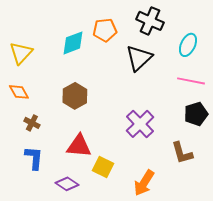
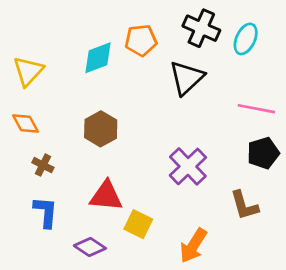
cyan ellipse: (188, 45) -> (246, 39), moved

